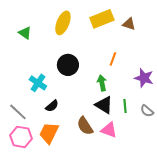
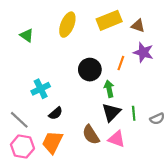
black circle: (68, 65) -> (90, 70), moved
purple star: (144, 78) -> (143, 52), moved
cyan cross: (38, 83) -> (41, 89), turned 30
black triangle: (104, 105) -> (111, 112), turned 42
gray semicircle: (147, 111) -> (157, 119), turned -64

